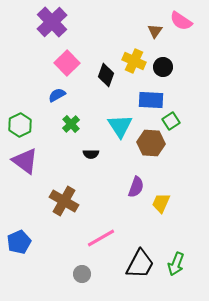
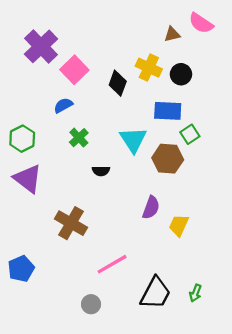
purple cross: (52, 22) -> (41, 46), moved
brown triangle: (155, 31) -> (172, 34), turned 42
green arrow: (176, 264) -> (195, 293), size x0.7

